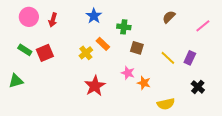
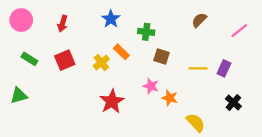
pink circle: (29, 17) -> (21, 20), moved
red square: (45, 53) -> (65, 60), moved
yellow line: (168, 58) -> (198, 68), turned -42
yellow semicircle: (166, 104) -> (196, 123), turned -120

